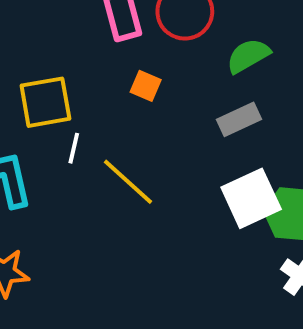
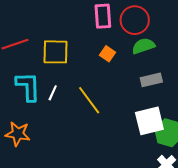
green semicircle: (248, 56) -> (143, 46), moved
white line: (74, 148) -> (53, 93), moved

